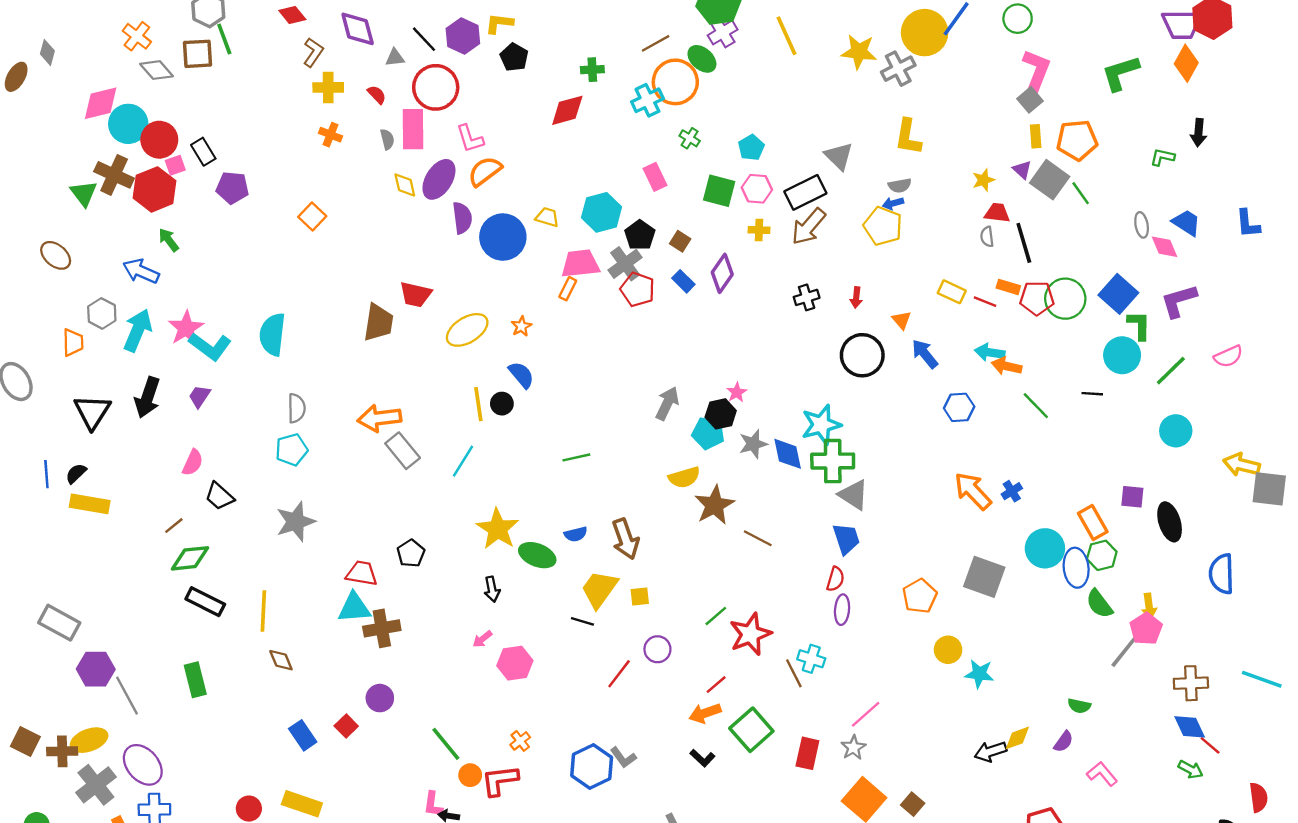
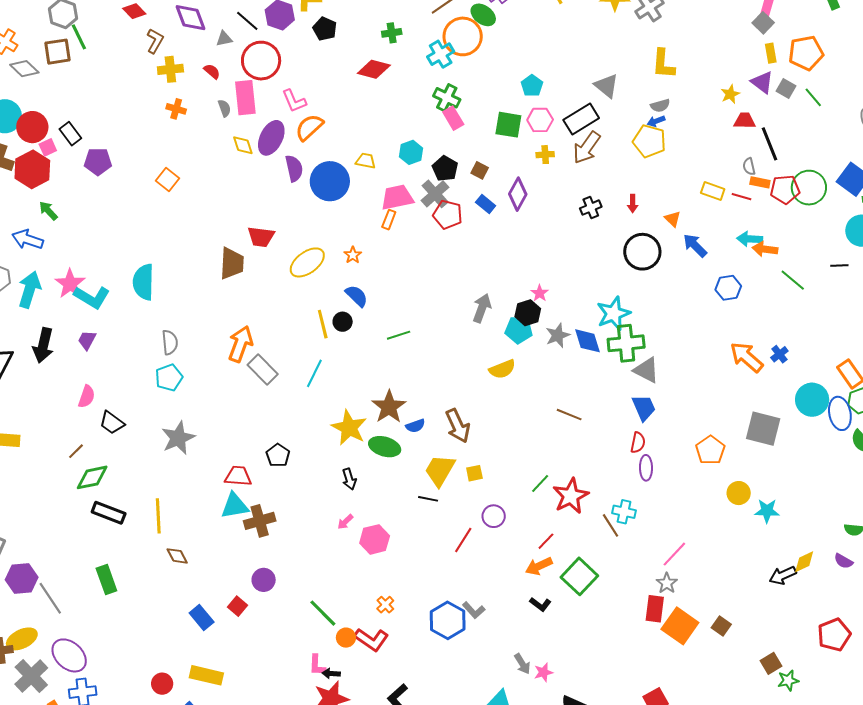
red diamond: (567, 110) -> (374, 69), turned 36
green cross: (690, 138) -> (447, 98), moved, size x1.5
purple triangle: (1022, 170) -> (762, 82), size x1.4
gray square: (1050, 180) -> (786, 89), size x0.6
cyan hexagon: (601, 212) -> (411, 152), size x0.7
gray semicircle: (987, 237) -> (749, 166), moved
orange arrow: (379, 418) -> (240, 344), turned 123
green line: (576, 457) -> (399, 335), moved
brown star: (714, 505) -> (389, 407), moved
purple semicircle: (1064, 742) -> (843, 561), turned 90
red rectangle: (807, 753) -> (655, 609), moved
red L-shape: (500, 780) -> (371, 640), turned -132

